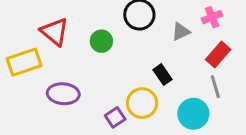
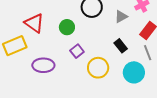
black rectangle: (162, 75) -> (121, 46), moved
purple square: (115, 117) -> (77, 51), moved

